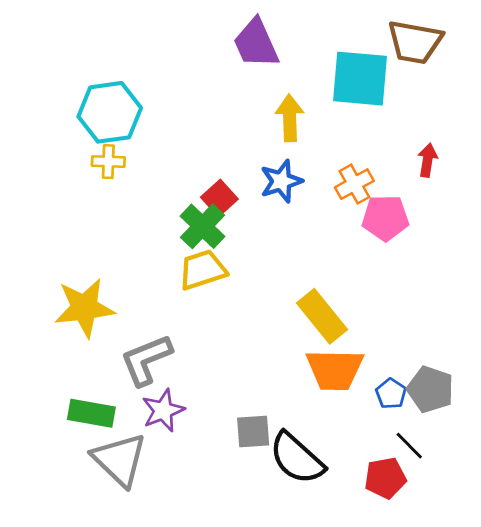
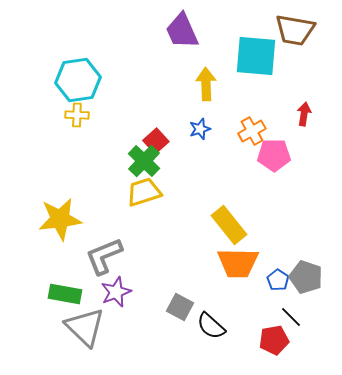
blue star: (281, 181) -> (200, 129), size x0.7
gray square: (253, 432) -> (180, 307), turned 32
black semicircle: (297, 458) -> (211, 326), size x0.7

